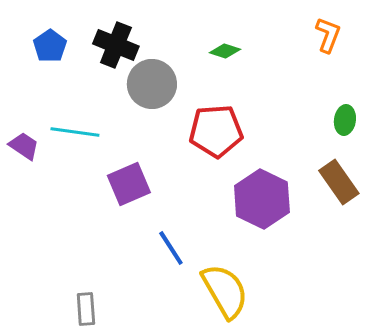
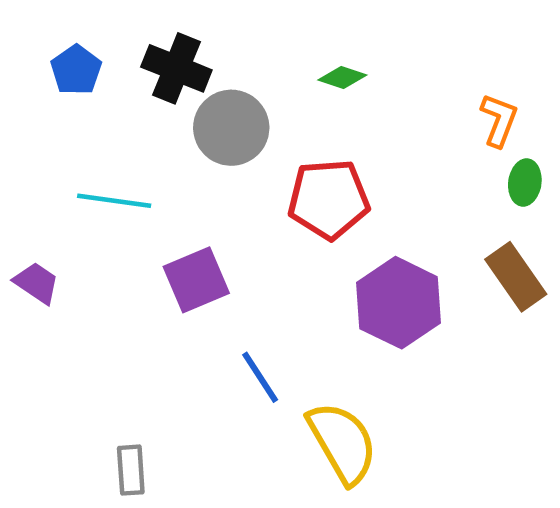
orange L-shape: (328, 35) -> (499, 120), moved
purple trapezoid: (24, 146) -> (37, 283), moved

